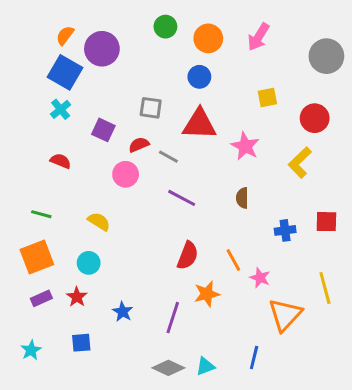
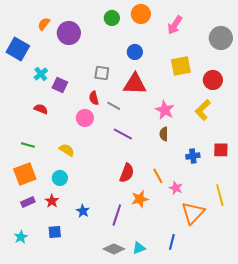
orange circle: (208, 38) -> (141, 14), moved
blue square: (65, 72) -> (18, 49), moved
yellow square: (267, 97) -> (181, 66), size x1.5
purple square: (103, 130) -> (60, 85), moved
red semicircle: (139, 145) -> (94, 98), turned -80
pink star: (245, 146) -> (165, 110), moved

